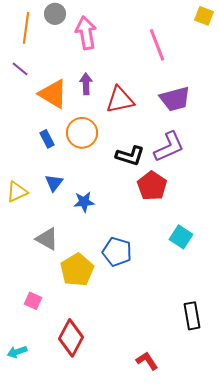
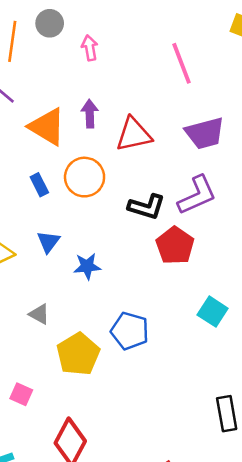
pink arrow: (86, 33) -> (90, 48), size x0.6
gray triangle: (47, 239) -> (39, 314), size x0.7

